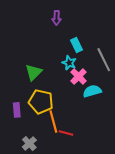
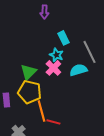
green triangle: (34, 72) -> (28, 72), moved
pink cross: (79, 76) -> (53, 68), moved
cyan semicircle: (92, 91) -> (78, 70), moved

